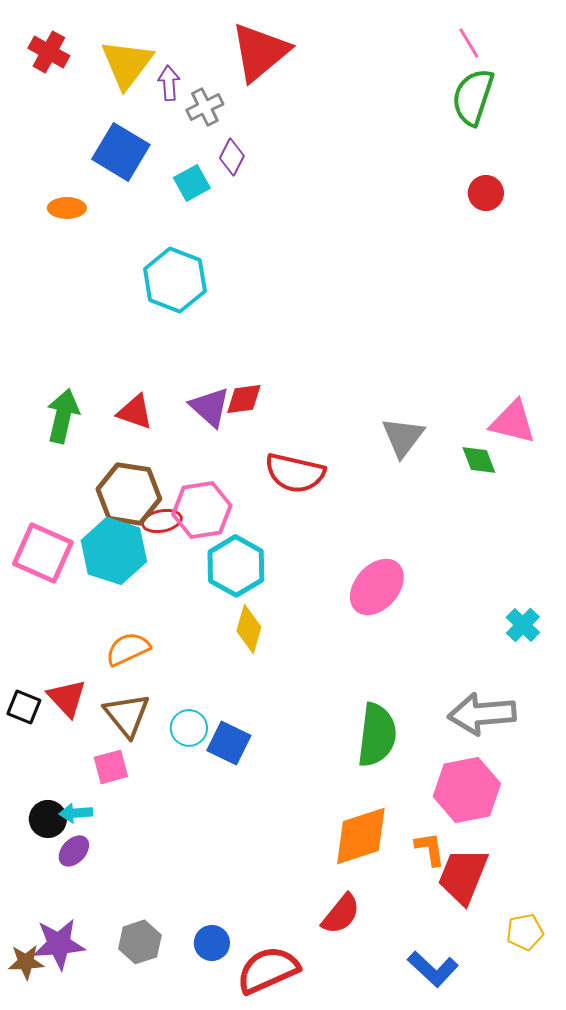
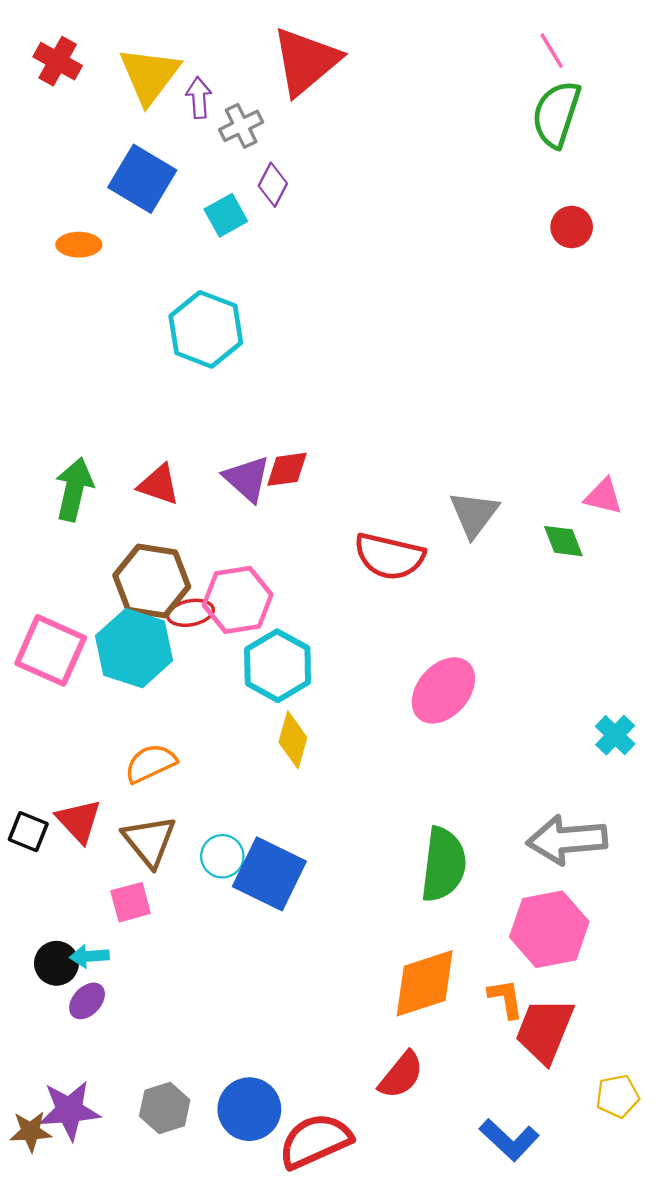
pink triangle: (513, 422) -> (603, 496), size x0.7
red semicircle: (295, 473) -> (389, 556), moved
blue square: (229, 743) -> (269, 874), size x1.4
blue circle: (212, 943) -> (249, 1109), size x1.5

